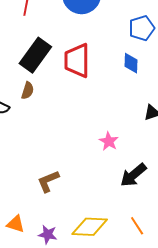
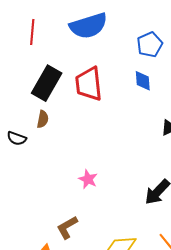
pink star: (109, 141) -> (88, 179), moved
brown L-shape: (48, 181) -> (67, 227), moved

